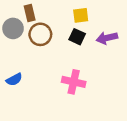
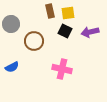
brown rectangle: (30, 13) -> (50, 11), moved
brown circle: (40, 34) -> (34, 41), moved

